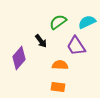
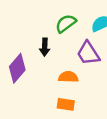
black arrow: (41, 41) -> (45, 47), turned 40

